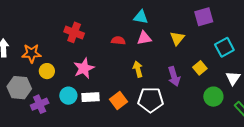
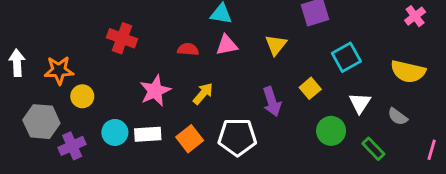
pink star: (84, 68) -> (155, 91), moved
yellow arrow: (138, 69) -> (203, 94), moved, turned 56

